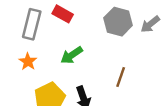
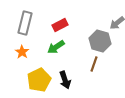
red rectangle: (63, 14) -> (60, 25), moved, turned -56
gray hexagon: (118, 22) -> (100, 41), moved

